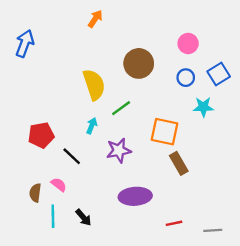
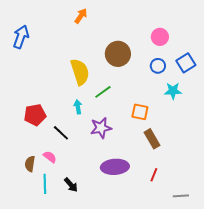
cyan arrow: (92, 126) -> (78, 107), turned -32
orange square: (165, 132) -> (140, 112), size x0.7
red line: (174, 223) -> (154, 175), moved, turned -56

